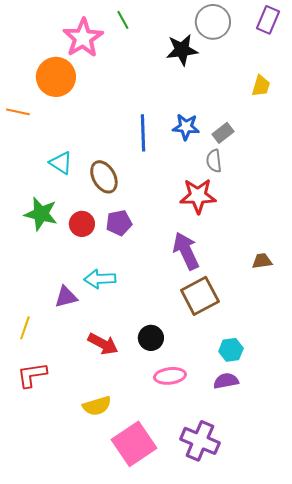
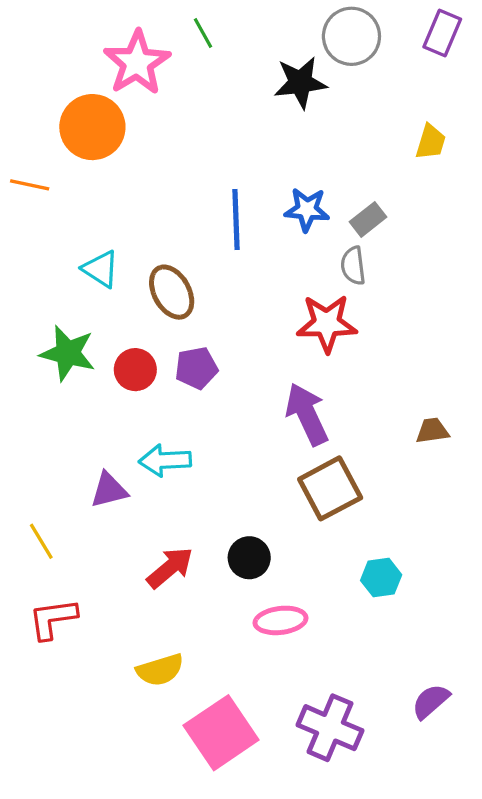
yellow line: (25, 328) -> (41, 541), turned -50
red arrow: (103, 344) -> (170, 568), turned -68
purple semicircle: (226, 381) -> (431, 701), moved, turned -30

